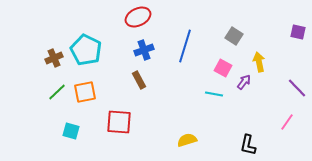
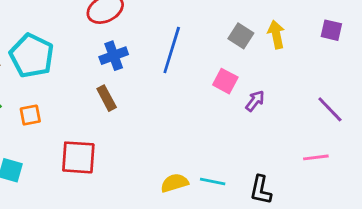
yellow arrow: (259, 62) -> (276, 34), moved
orange square: (85, 92) -> (30, 115), size x0.7
cyan line: (214, 94) -> (213, 181), moved
pink line: (287, 122) -> (316, 157), turned 48

